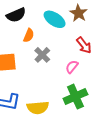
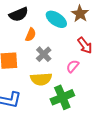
green cross: (75, 97) -> (62, 97), moved
yellow semicircle: (38, 108) -> (41, 79), moved

